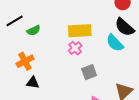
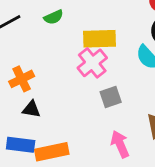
green semicircle: (34, 30) -> (54, 17), moved
pink cross: (75, 48) -> (92, 63), size x1.5

